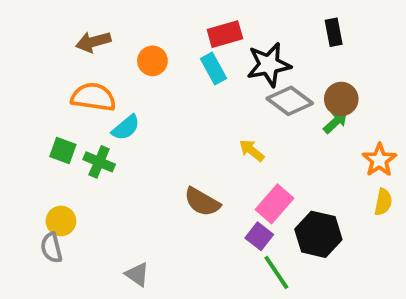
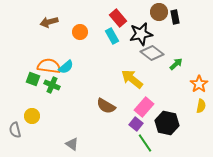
red rectangle: (225, 34) -> (118, 18), turned 66
orange semicircle: (93, 97) -> (49, 66), moved
brown circle: (341, 99) -> (159, 12), moved
yellow arrow: (252, 150) -> (132, 79), size x1.6
gray semicircle: (51, 248) -> (15, 130), moved

